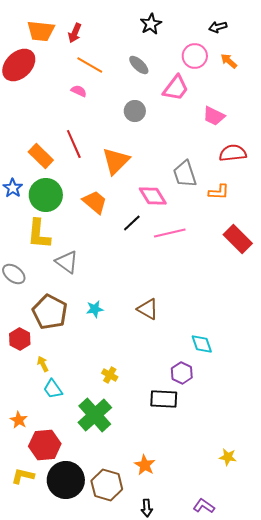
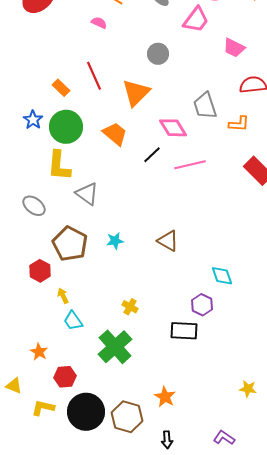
gray circle: (135, 111) -> (158, 54), moved
orange rectangle: (41, 156) -> (61, 88), size x0.7
red hexagon: (45, 445) -> (65, 377), size x0.7

